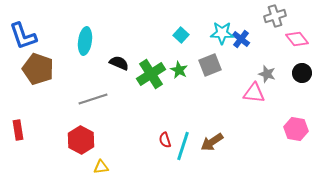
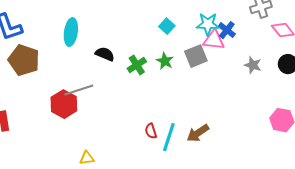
green cross: (151, 74) -> (137, 65), size x0.7
pink triangle: (254, 93) -> (214, 40), moved
red hexagon: (81, 140) -> (64, 104), moved

